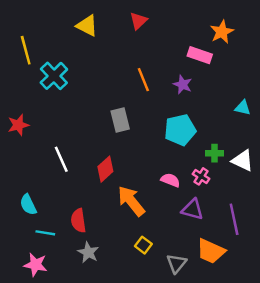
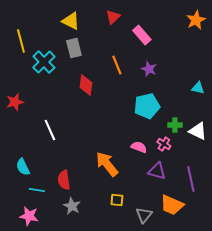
orange star: (222, 32) -> (196, 20), moved
pink rectangle: (200, 55) -> (142, 35), moved, turned 30
gray rectangle: (120, 120) -> (74, 48), moved
red diamond: (105, 169) -> (86, 85), moved, turned -40
yellow square: (143, 245) -> (117, 200), turned -32

